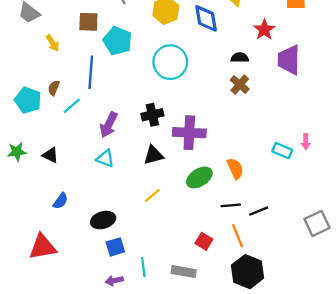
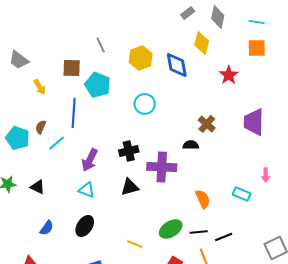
black semicircle: (240, 58) -> (191, 145), moved
purple trapezoid: (289, 60) -> (254, 122), moved
cyan circle: (170, 62) -> (145, 104), size x0.7
cyan rectangle: (282, 151) -> (242, 194), moved
green ellipse: (199, 177) -> (171, 229), moved
yellow line: (152, 195) -> (135, 244), moved, turned 63
black ellipse: (103, 220) -> (85, 226), moved, turned -40

